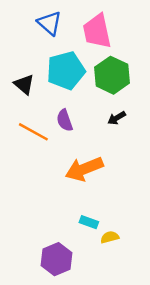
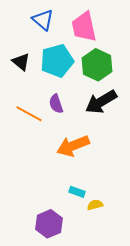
black triangle: (24, 84) -> (21, 62), moved
black arrow: (117, 118) -> (101, 102), size x2.0

